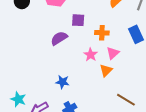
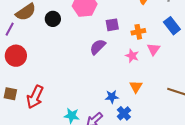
orange triangle: (106, 70) -> (136, 87), moved
blue star: (62, 82) -> (112, 97), moved

